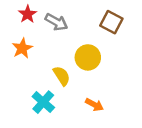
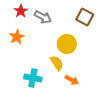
yellow semicircle: (62, 76) -> (57, 63), moved
cyan cross: (43, 102) -> (33, 78), turned -30

